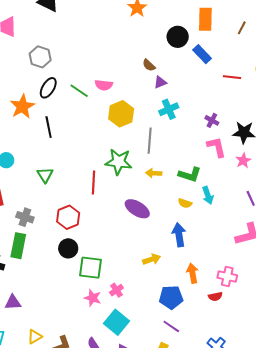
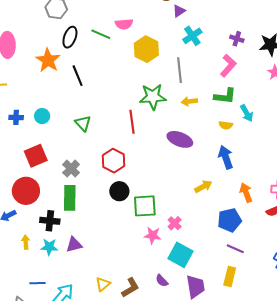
pink L-shape: (216, 147) -> (228, 66), moved, turned 65
gray cross: (25, 217) -> (71, 169), turned 36
purple triangle: (13, 302) -> (74, 245), moved

